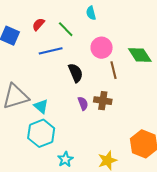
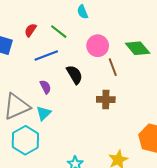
purple semicircle: (83, 103) -> (45, 87), moved
cyan triangle: (41, 106) -> (44, 113), turned 42
cyan hexagon: (41, 133) -> (25, 140), moved

